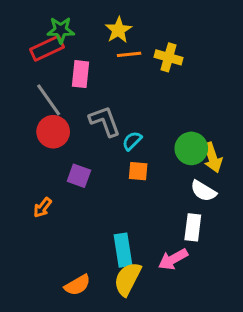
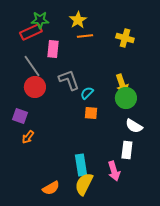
yellow cross: (168, 57) -> (125, 38), moved
yellow arrow: (213, 158) -> (122, 84), moved
purple square: (79, 176) -> (20, 116), moved
pink arrow: (173, 259) -> (114, 171), turned -78

